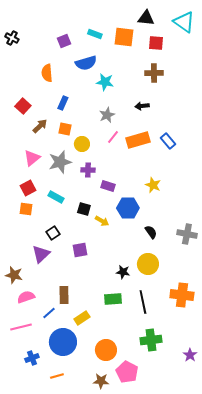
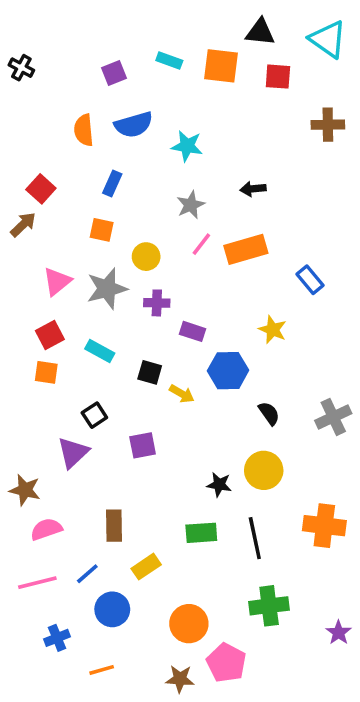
blue semicircle: (86, 63) -> (134, 125), moved
brown cross: (154, 73) -> (328, 125), moved
brown arrow: (40, 126) -> (23, 224), moved
orange square: (65, 129) -> (102, 230), moved
blue rectangle: (168, 141) -> (310, 280), moved
gray cross: (187, 234) -> (333, 417), turned -36
blue line: (49, 313) -> (87, 574), moved
blue circle: (63, 342) -> (112, 609), size x0.7

